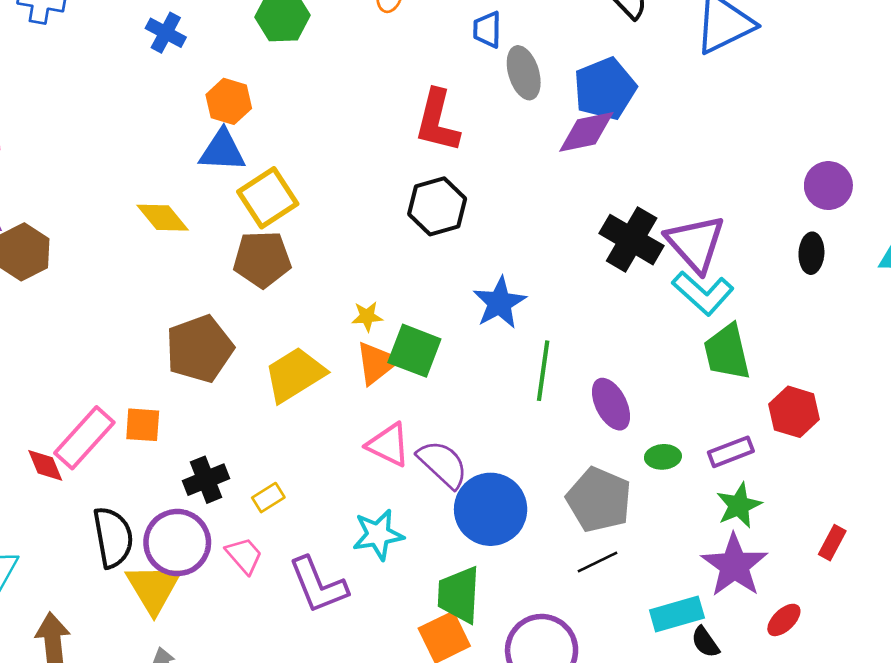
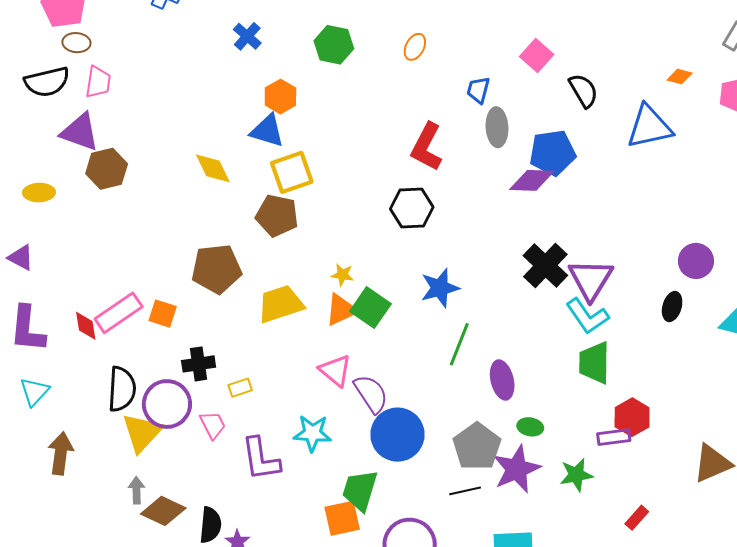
purple rectangle: (731, 452) -> (614, 437), moved
purple star: (734, 565) -> (517, 469), moved

